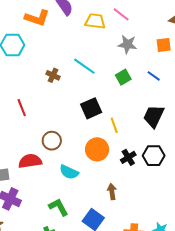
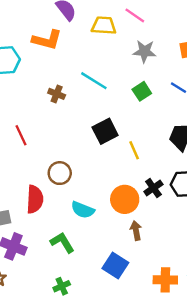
orange L-shape: (37, 18) -> (47, 40), moved
orange circle: (97, 149) -> (125, 199), moved
red semicircle: (30, 161) -> (35, 199), turned 105
green L-shape: (59, 207) -> (62, 242), moved

